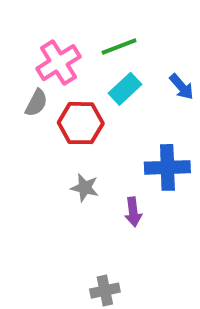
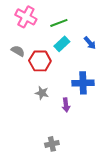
pink cross: (59, 63) -> (26, 17), moved, turned -30
gray semicircle: (36, 103) -> (18, 51), turned -88

